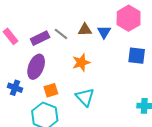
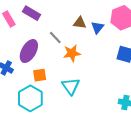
gray line: (61, 34) -> (55, 37), moved
purple rectangle: (40, 38) -> (32, 13), moved, turned 48

